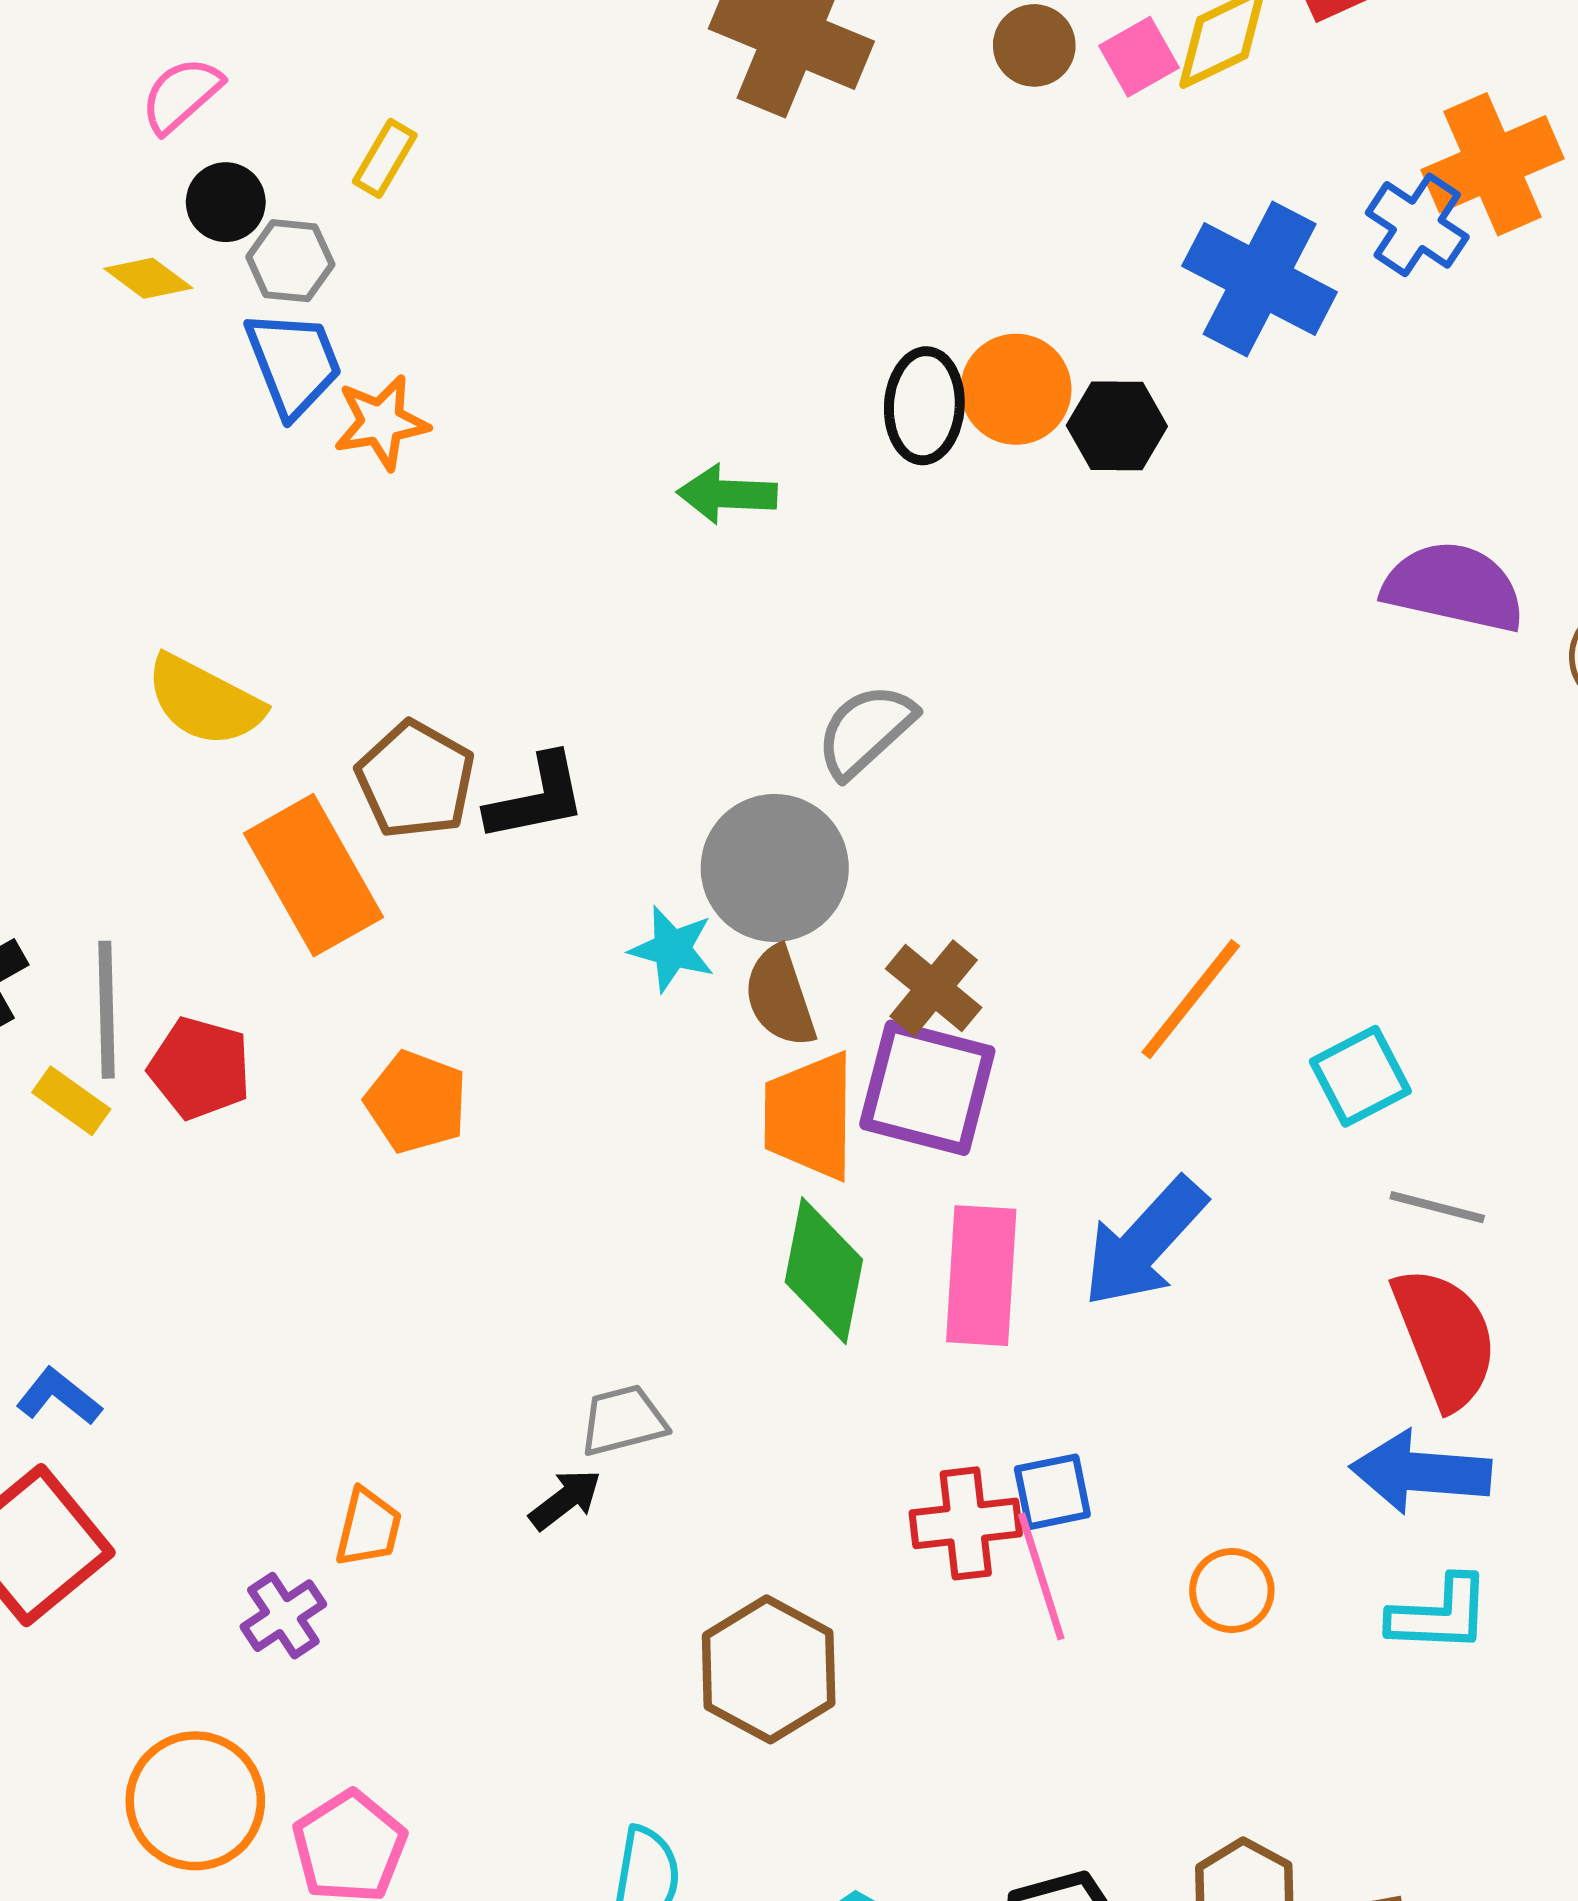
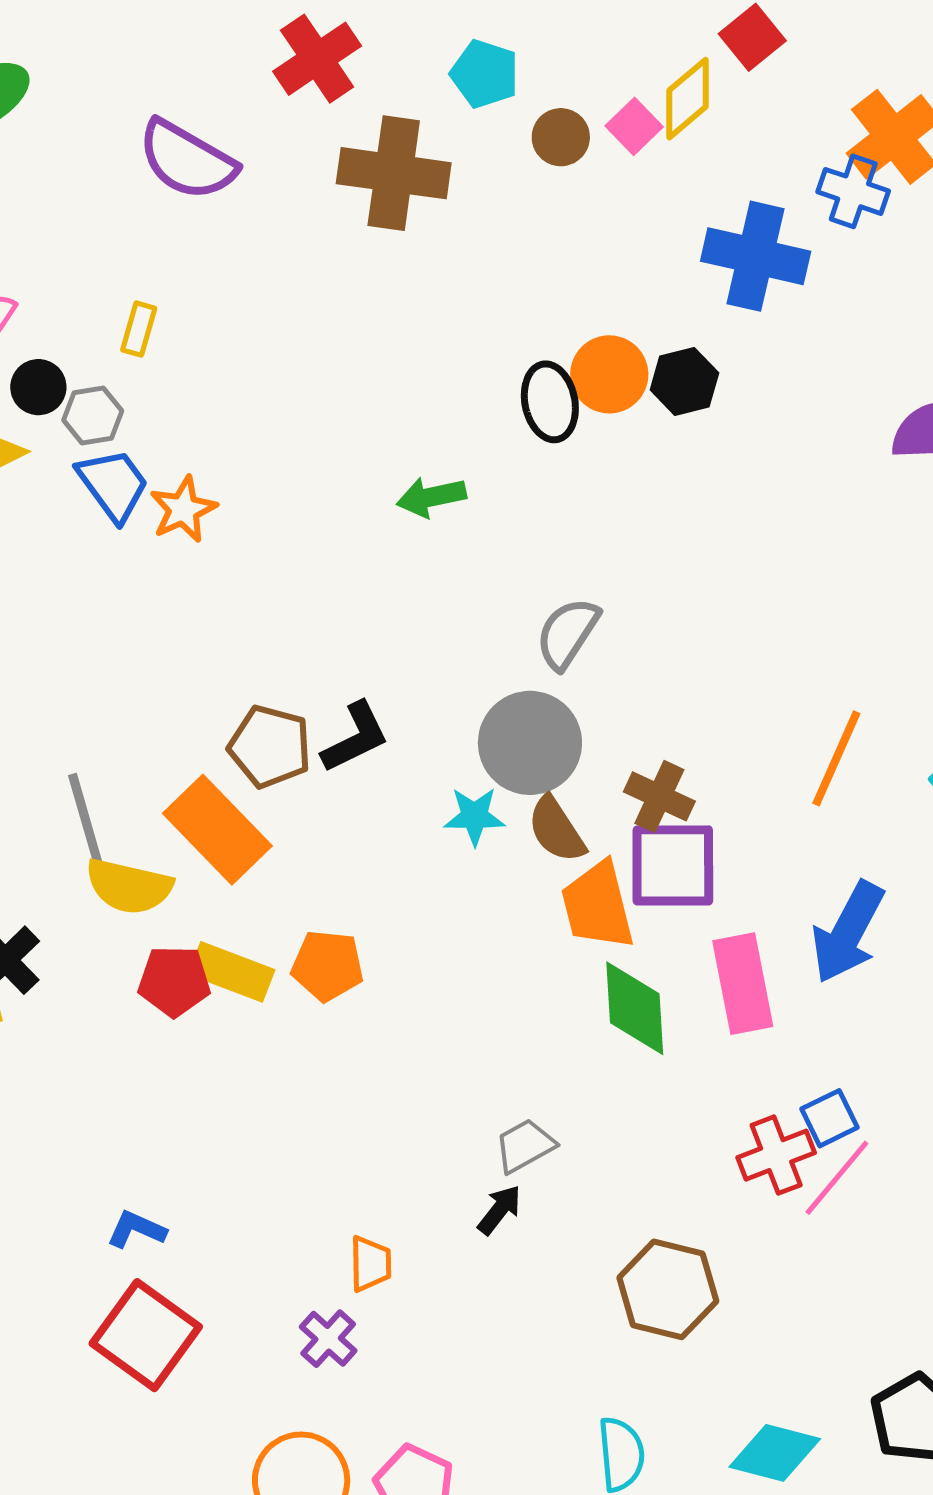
yellow semicircle: (204, 701) -> (129, 886), moved
gray line: (106, 1010) -> (86, 821), moved
yellow rectangle: (71, 1101) -> (232, 972), moved, size x1.5
pink line: (1041, 1576) -> (837, 1178), turned 72

